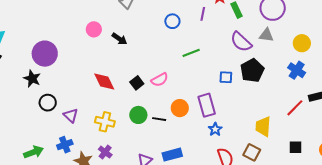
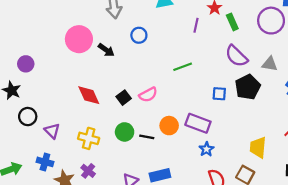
blue circle: (172, 21) -> (139, 35), moved
pink circle: (94, 29) -> (79, 39), size x1.6
gray triangle: (266, 35) -> (270, 64), moved
purple circle: (45, 54) -> (26, 64), size x0.6
purple rectangle: (207, 105) -> (198, 123), turned -55
blue cross: (65, 145) -> (45, 162), turned 35

